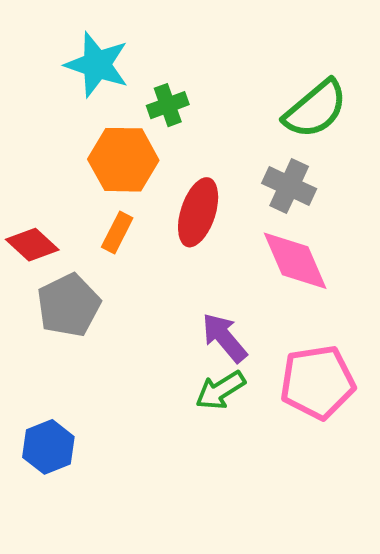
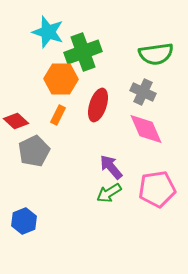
green cross: (168, 105) -> (83, 52), size x1.8
green semicircle: (315, 109) -> (156, 54), turned 32

